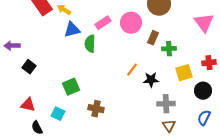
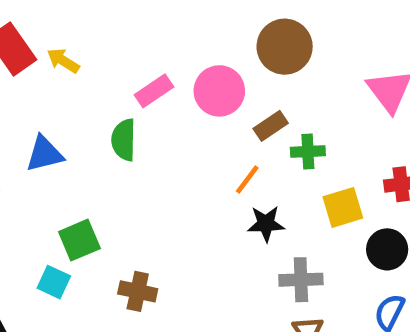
blue triangle: (72, 30) -> (45, 154), moved
brown rectangle: (153, 38) -> (271, 126), turned 32
orange line: (132, 70) -> (247, 179), moved
cyan square: (58, 114) -> (54, 282), moved

